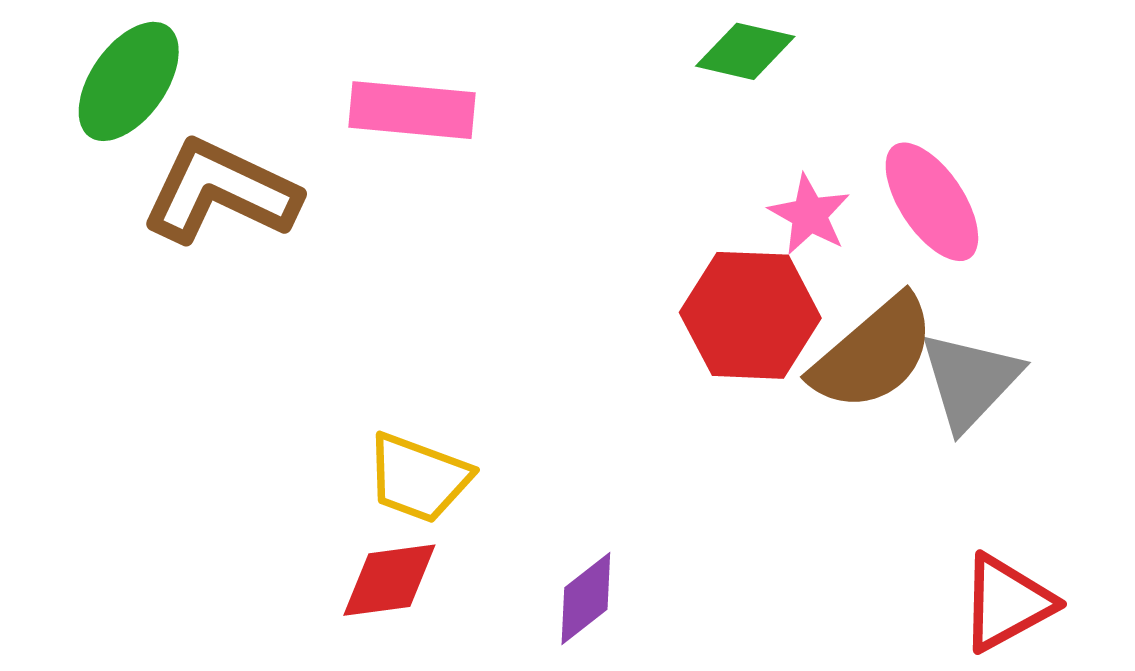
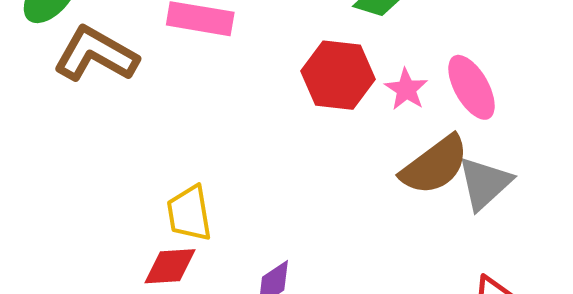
red hexagon: (750, 315) -> (338, 75), moved
yellow trapezoid: (418, 478) -> (189, 213), turned 56

